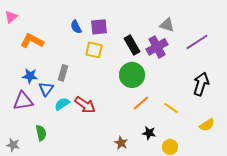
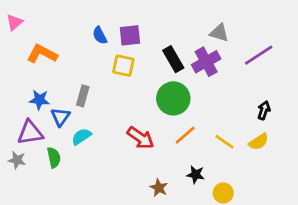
black arrow: (201, 84) -> (264, 110), size x0.6
red arrow: (85, 105) -> (140, 138), moved
yellow semicircle: (207, 125) -> (259, 142), moved
green semicircle: (41, 133) -> (54, 158), moved
gray star: (13, 145) -> (17, 160), moved

